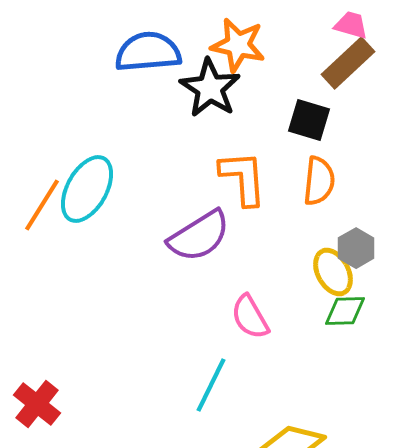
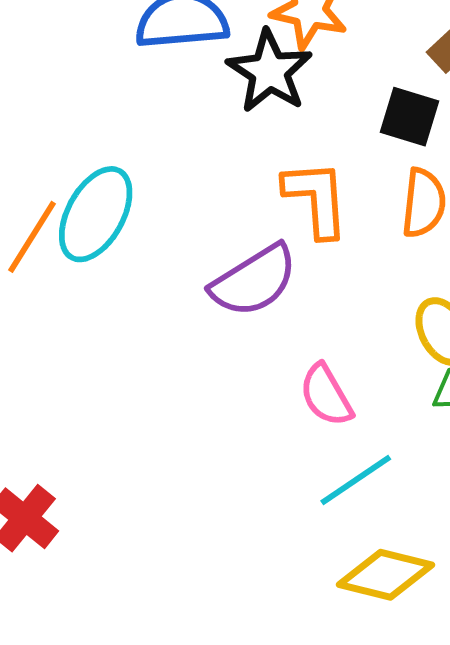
cyan line: (211, 385) -> (356, 480), moved, turned 30

